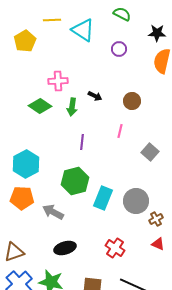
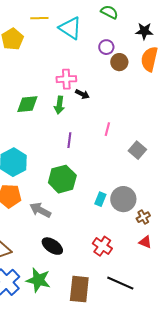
pink cross: (58, 81) -> (66, 79), moved
brown circle: (132, 101) -> (119, 62), moved
green diamond: (40, 106) -> (27, 104), turned -40
cyan rectangle: (103, 198) -> (100, 199), moved, size x0.6
black ellipse: (65, 248) -> (52, 246), turned 50

